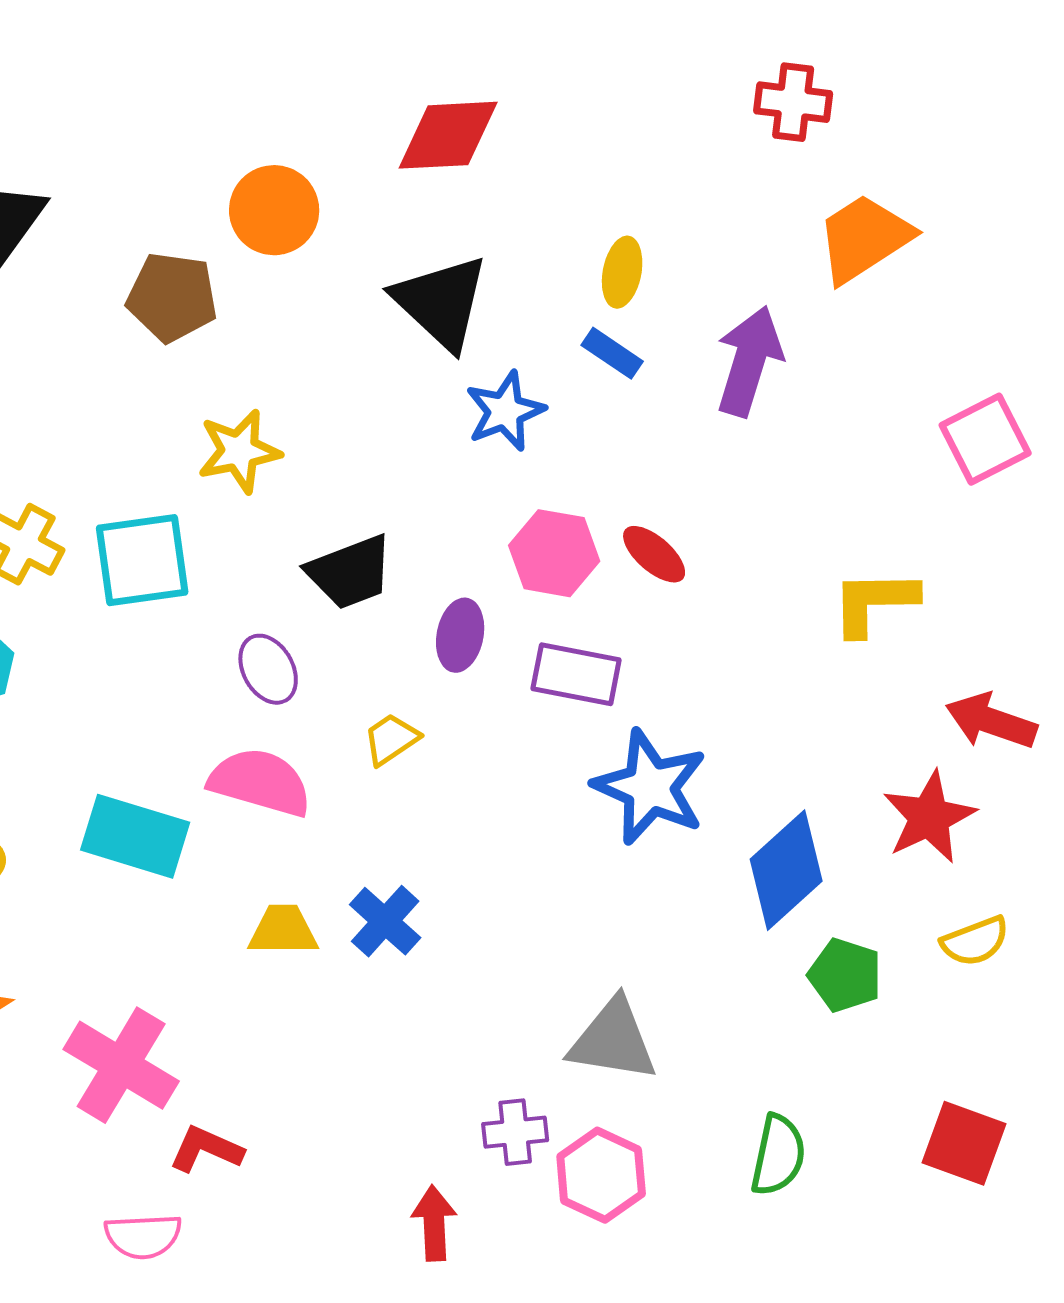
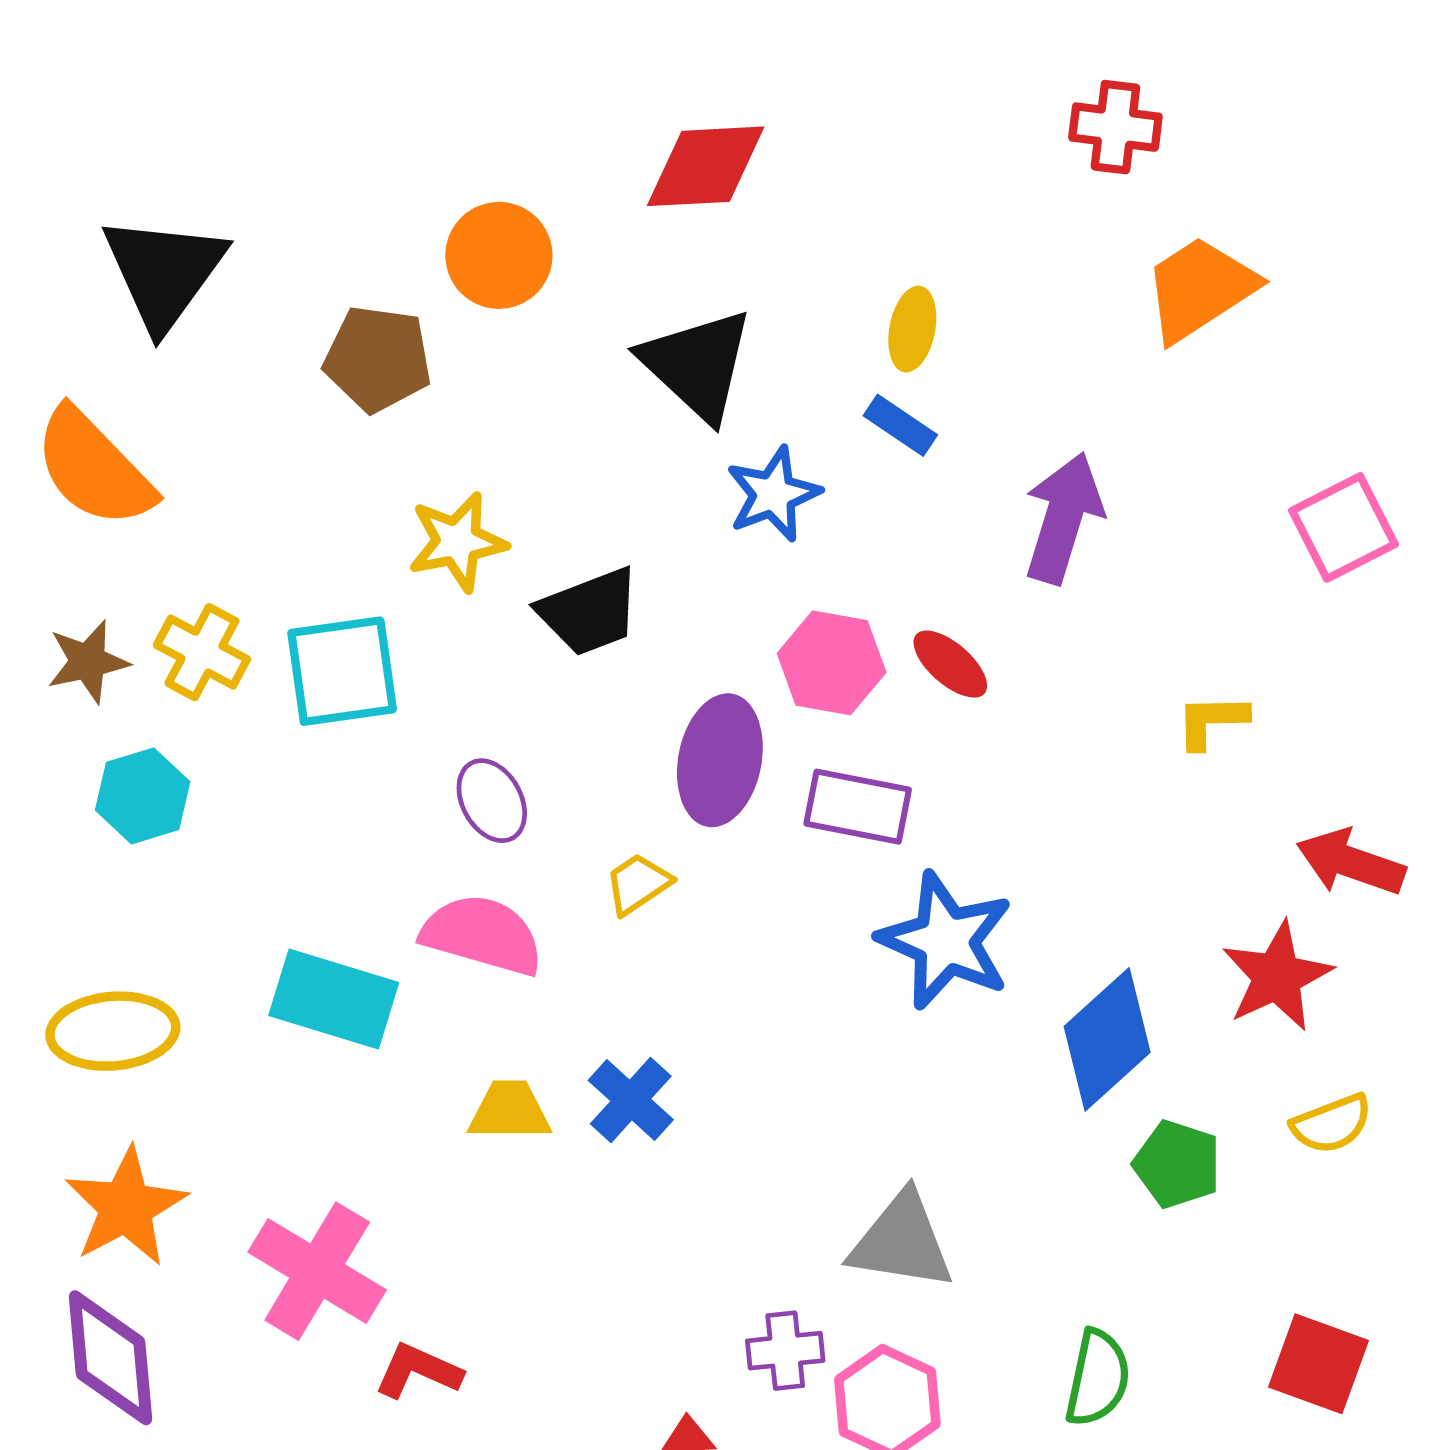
purple arrow: (749, 361) -> (1063, 518), moved
black trapezoid: (350, 572) -> (589, 612), moved
yellow L-shape: (874, 602) -> (1212, 721), size x0.7
purple ellipse: (460, 635) -> (720, 760), size x1.5

